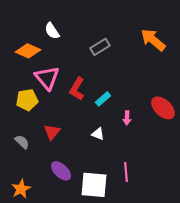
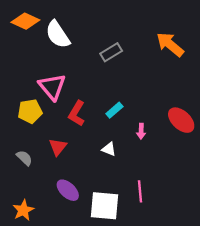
white semicircle: (52, 31) -> (58, 34), size x1.5
orange diamond: (28, 51) -> (25, 21), moved
red L-shape: (77, 89) -> (77, 113), moved

